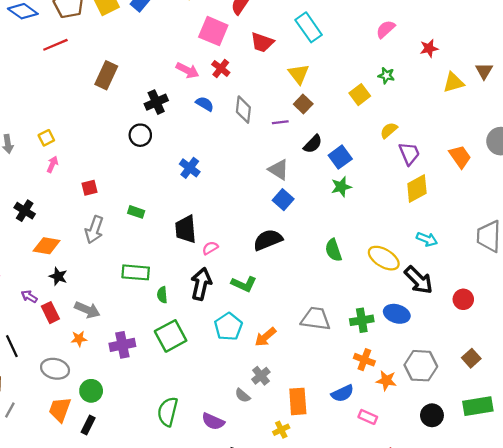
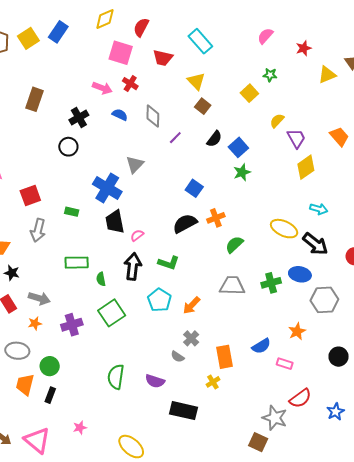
purple line: (280, 122) -> (175, 138), moved, turned -32
blue cross: (190, 168) -> (107, 188), moved, size x1.6
gray triangle: (279, 170) -> (135, 164), moved, turned 48
red square: (90, 188) -> (30, 195), size x1.5
green semicircle: (333, 250) -> (234, 245), moved, turned 72
orange cross: (364, 360) -> (216, 218), moved, turned -36
gray hexagon: (421, 366) -> (324, 300), moved
orange star: (386, 381) -> (297, 331), turned -30

